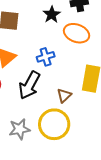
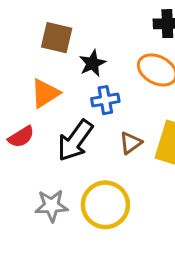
black star: (52, 15) -> (92, 63), moved
brown triangle: (64, 96) -> (131, 143), moved

